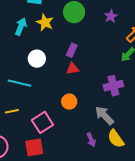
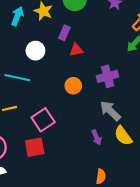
purple rectangle: (72, 50) -> (64, 33), moved
red triangle: (73, 69) -> (76, 50), moved
purple cross: (113, 86) -> (108, 76), moved
orange circle: (69, 102) -> (73, 86), moved

